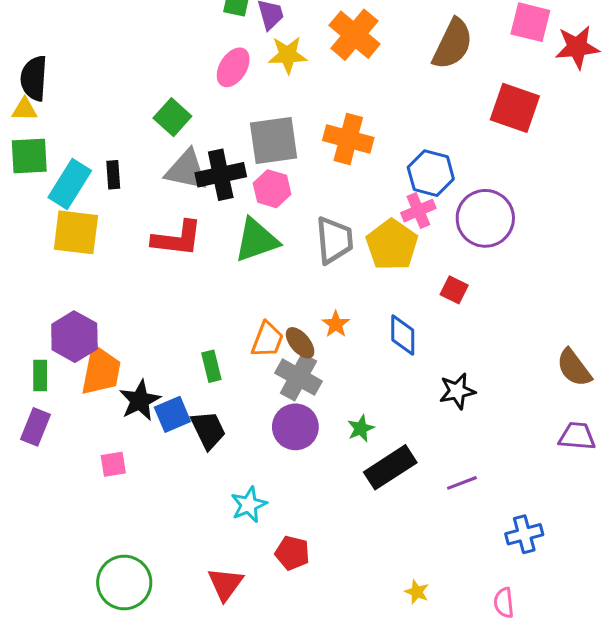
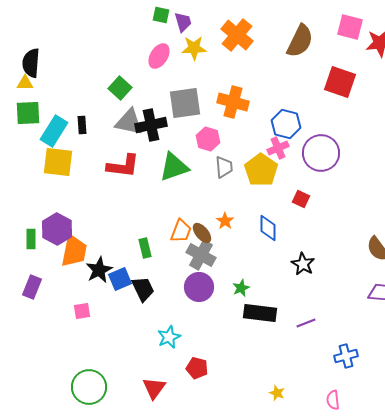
pink hexagon: (272, 189) -> (208, 139), moved
gray trapezoid: (334, 240) -> (224, 167), size x0.7
green rectangle: (40, 376) -> (31, 239), moved
black star: (457, 391) -> (303, 264), turned -30
black rectangle: (390, 467) -> (260, 313), turned 40

